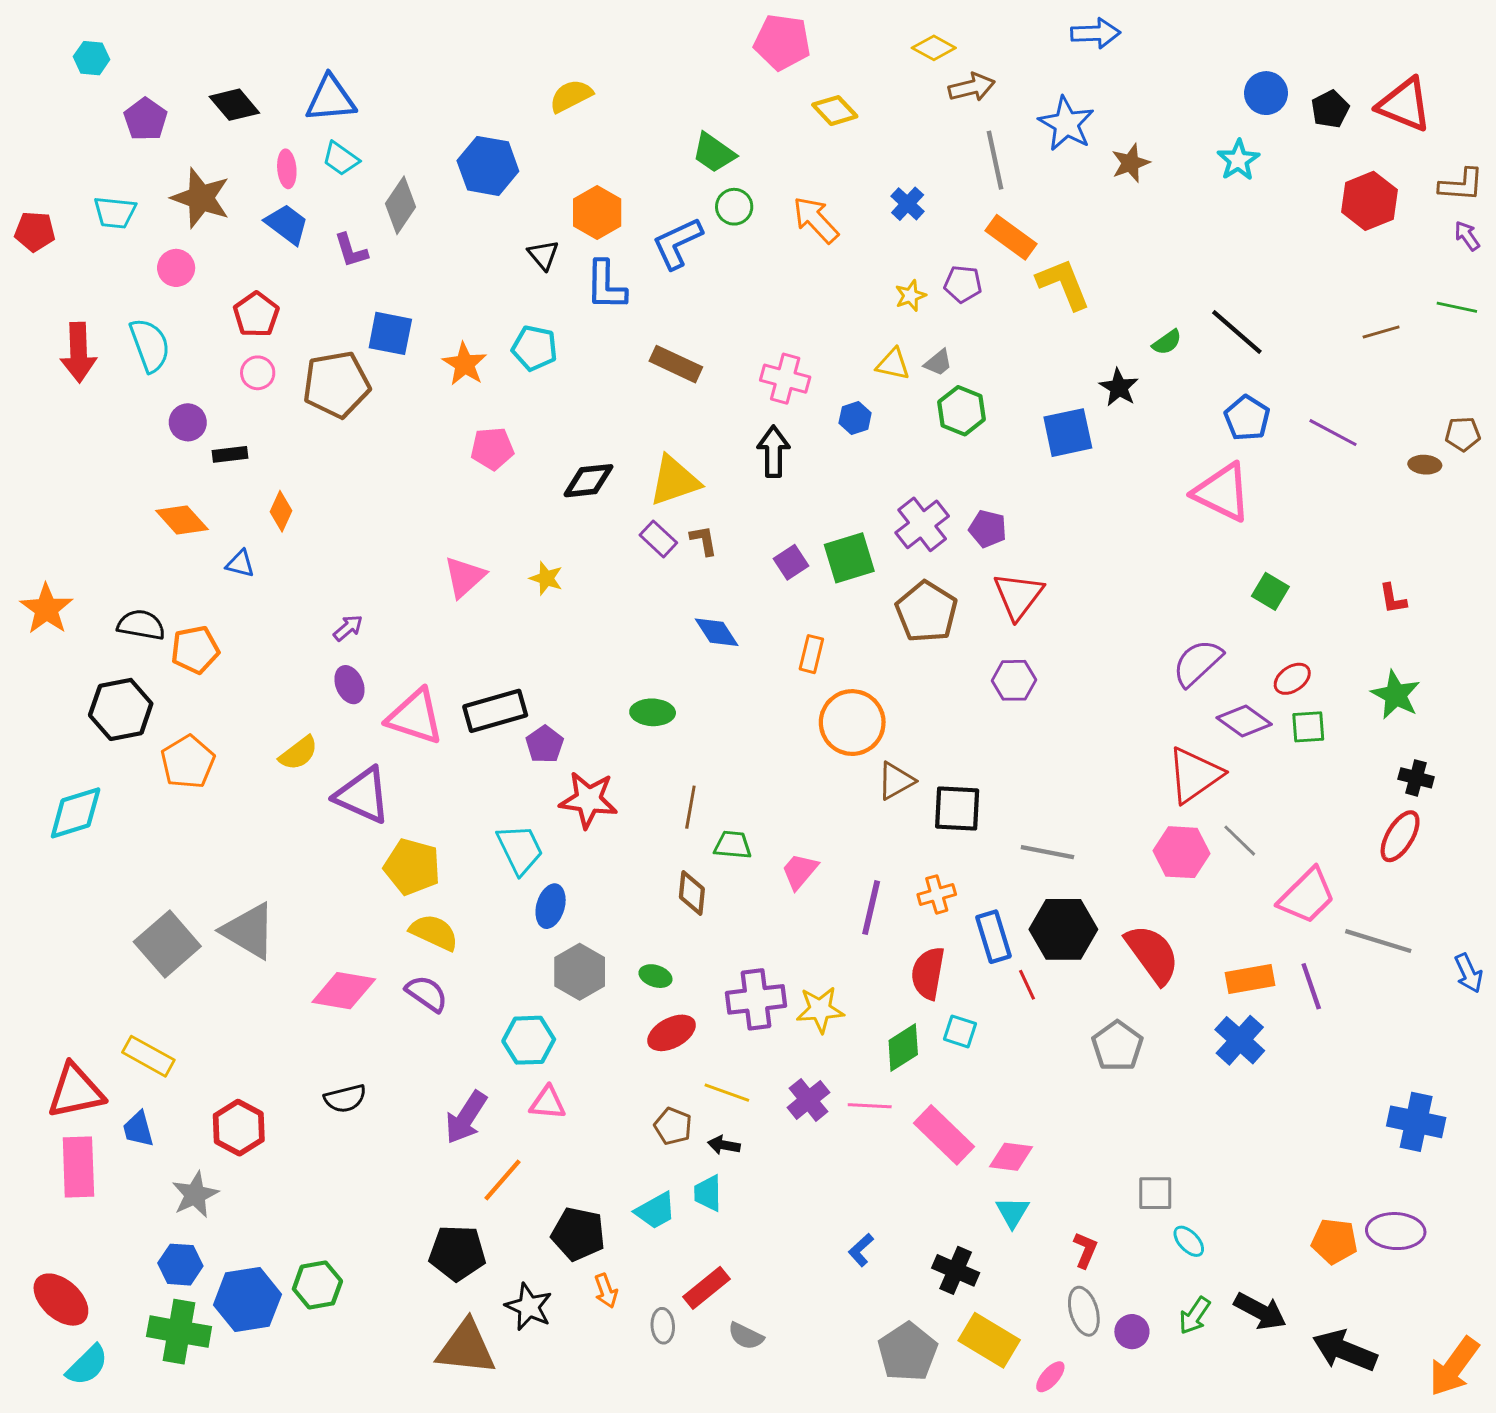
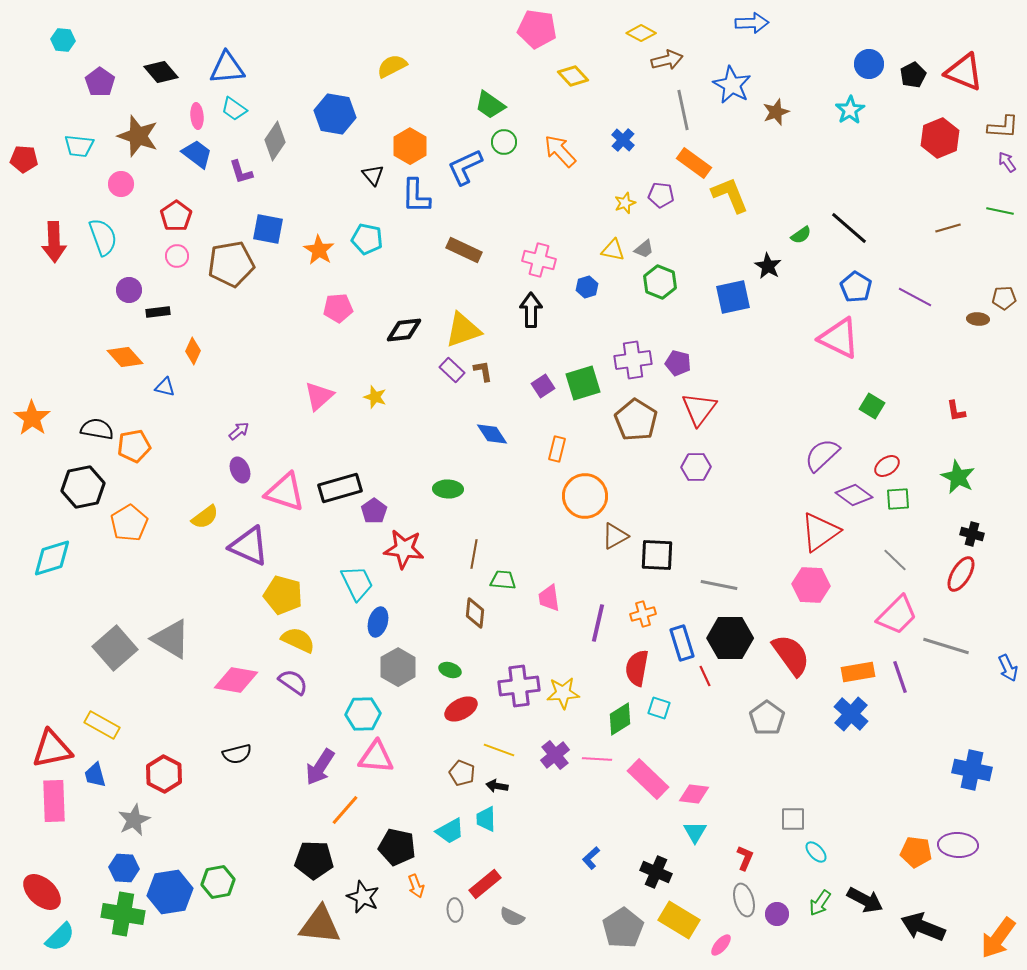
purple cross: (922, 524) -> (633, 360), turned 30
gray line: (1240, 841) -> (895, 560), moved
pink trapezoid: (800, 871) -> (549, 598), turned -48
pink triangle: (548, 1103) -> (376, 757), size x1.4

